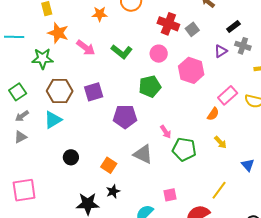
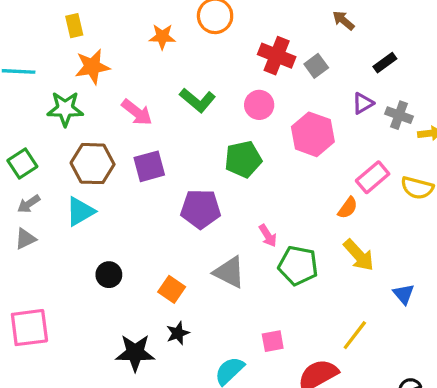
orange star: (58, 33) -> (92, 67), turned -30
gray cross: (243, 46) -> (399, 115), moved
pink arrow: (86, 48) -> (137, 112), moved
yellow arrow: (220, 142) -> (359, 255), size x1.5

